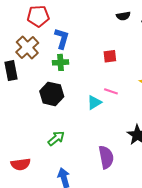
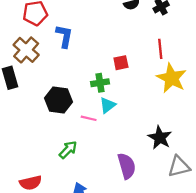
red square: (110, 56) -> (121, 63), moved
green cross: (61, 62) -> (100, 83), moved
pink line: (111, 91) -> (89, 118), moved

